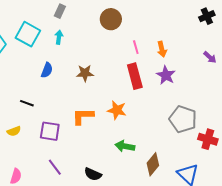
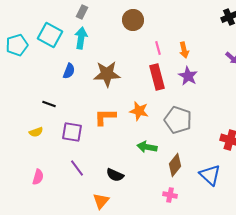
cyan arrow: (59, 37) -> (81, 38), size x1.5
brown star: (85, 73) -> (107, 74), size x1.5
gray pentagon: (183, 119) -> (178, 120), moved

